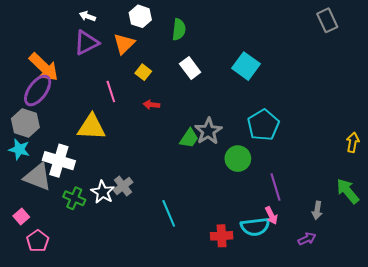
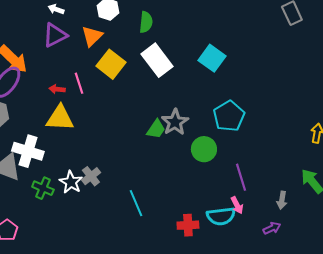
white rectangle: (190, 68) -> (157, 60), size x1.5
yellow square: (143, 72) -> (111, 64), size x1.8
red arrow: (151, 105) -> (57, 89), moved

